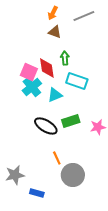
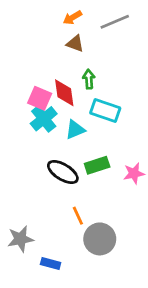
orange arrow: (53, 13) -> (72, 18), turned 32

